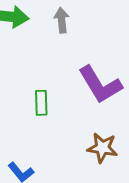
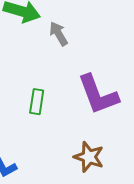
gray arrow: (62, 20) -> (59, 34), moved, turned -35

